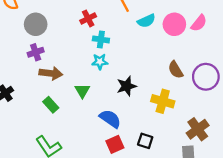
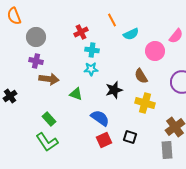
pink circle: (174, 24) -> (155, 51), moved
purple cross: (36, 52) -> (36, 61), turned 32
brown semicircle: (176, 70) -> (141, 76), moved
green triangle: (82, 91) -> (76, 94), turned -40
green rectangle: (51, 105) -> (49, 119), moved

